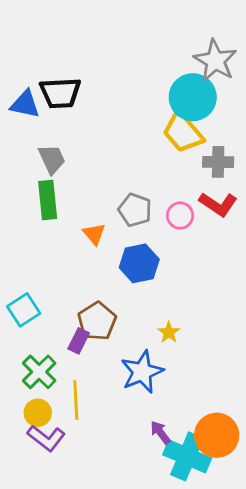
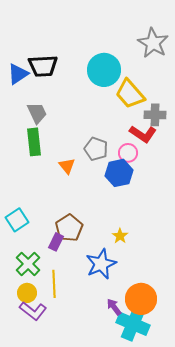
cyan circle: (193, 97) -> (104, 70), moved
blue triangle: (25, 104) -> (18, 74), turned -45
red L-shape: (218, 204) -> (143, 134), moved
blue hexagon: (139, 263) -> (119, 173), moved
orange circle: (217, 435) -> (141, 299), moved

